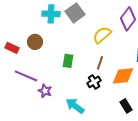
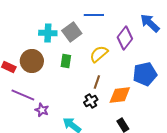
brown circle: (35, 42) -> (32, 61), size x1.5
green rectangle: (68, 61) -> (66, 61), moved

